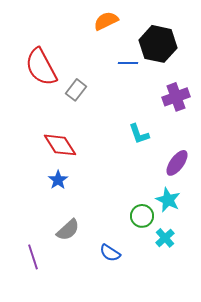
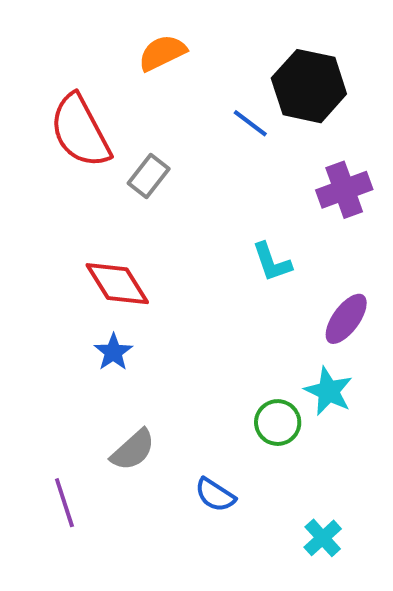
orange semicircle: (106, 21) -> (162, 53), moved
blue line: (128, 63) -> (250, 123), turned 36
cyan cross: (165, 238) -> (323, 538), moved

